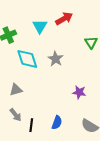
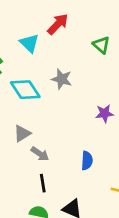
gray arrow: (16, 115) -> (40, 154), moved
black line: (31, 125) -> (43, 183), moved

